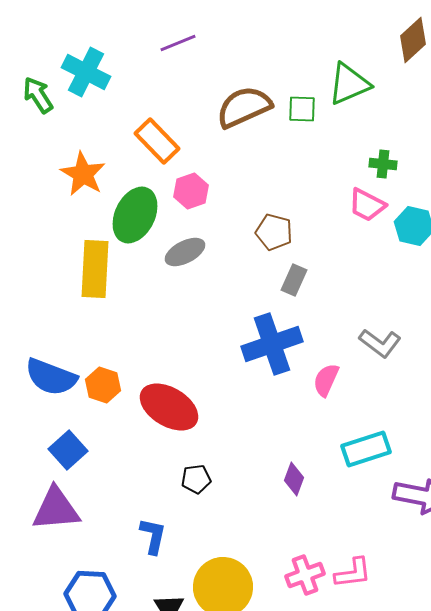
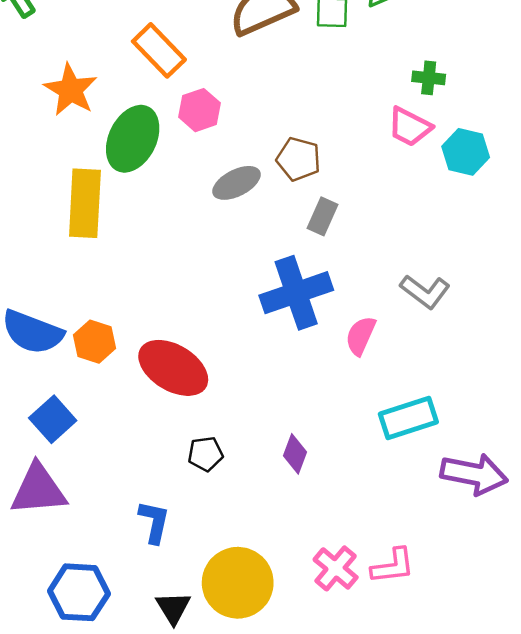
gray ellipse: (185, 252) -> (236, 183), moved
purple diamond: (294, 479) -> (295, 454), moved
pink cross: (305, 575) -> (336, 568), turned -30

